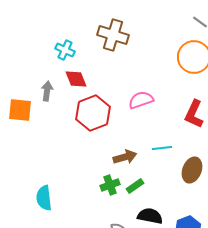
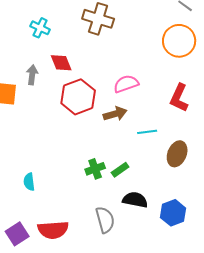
cyan cross: (65, 50) -> (40, 28), moved
brown arrow: (125, 157) -> (115, 114), moved
cyan semicircle: (44, 198) -> (29, 182), size x0.7

